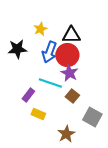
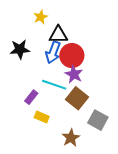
yellow star: (40, 29) -> (41, 17), moved
black triangle: (71, 35) -> (58, 35), moved
brown square: (72, 96) -> (77, 98), size x1.5

